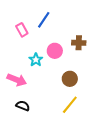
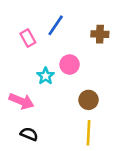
brown cross: (79, 43) -> (100, 34), moved
yellow line: (70, 105) -> (89, 133), turned -36

